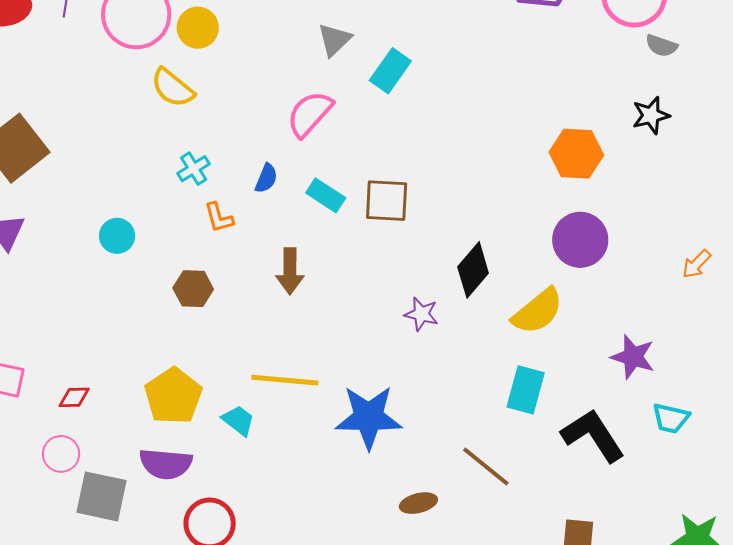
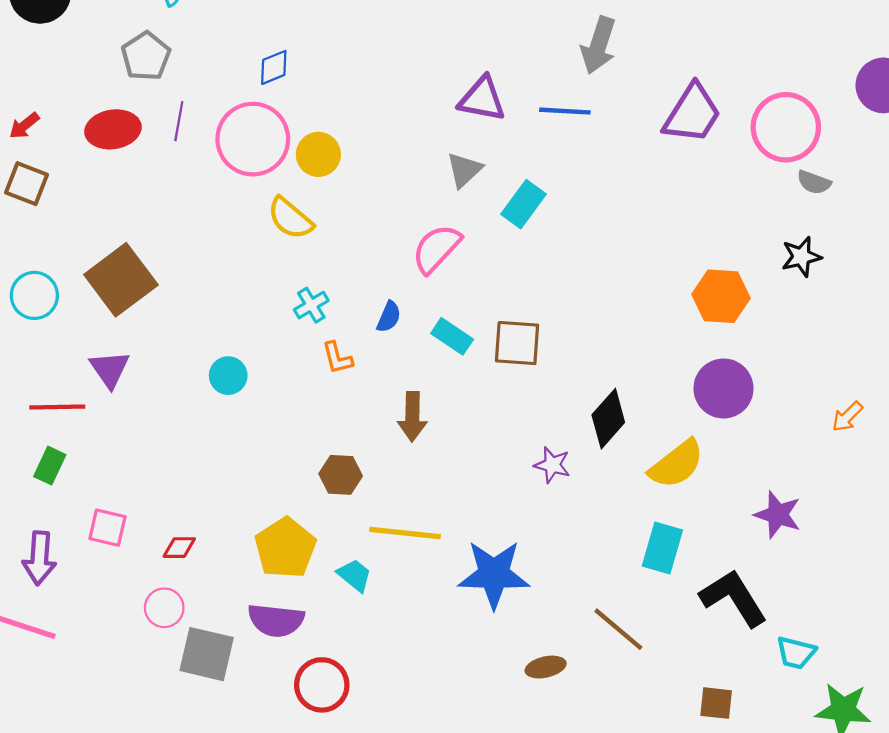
brown hexagon: (193, 289) -> (341, 475), moved
cyan trapezoid: (671, 418) -> (796, 653), moved

